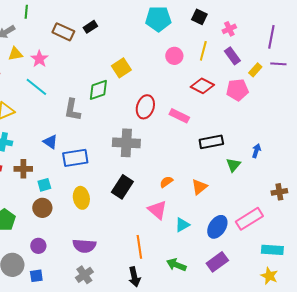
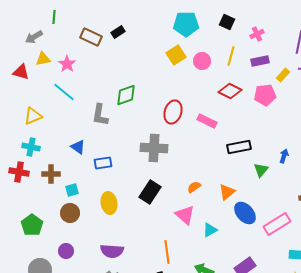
purple rectangle: (232, 56) -> (260, 61), turned -66
yellow square: (121, 68) -> (176, 55), moved
blue rectangle: (75, 158) -> (103, 163), size x0.7
blue ellipse: (217, 227) -> (245, 213), moved, turned -75

